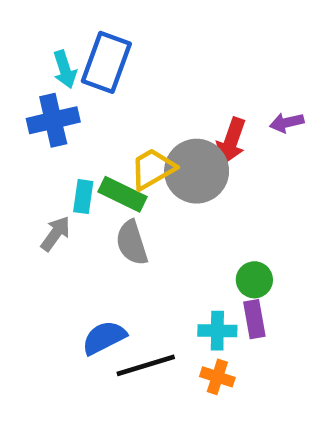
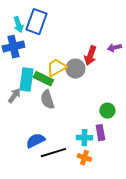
gray circle: (197, 171) -> (75, 69), size x0.7
cyan rectangle: (83, 197) -> (26, 80), size x1.6
green circle: (254, 280) -> (107, 111), moved

